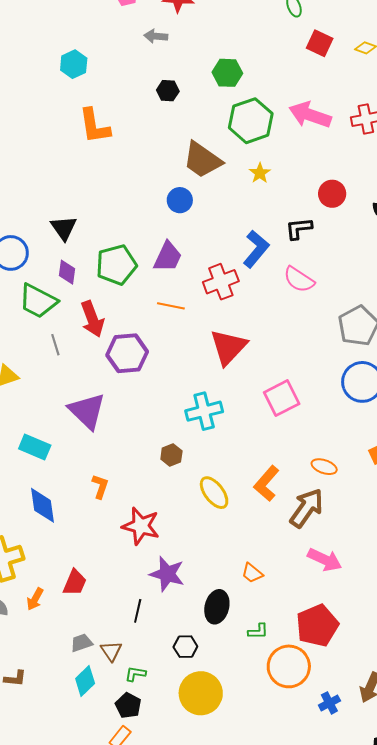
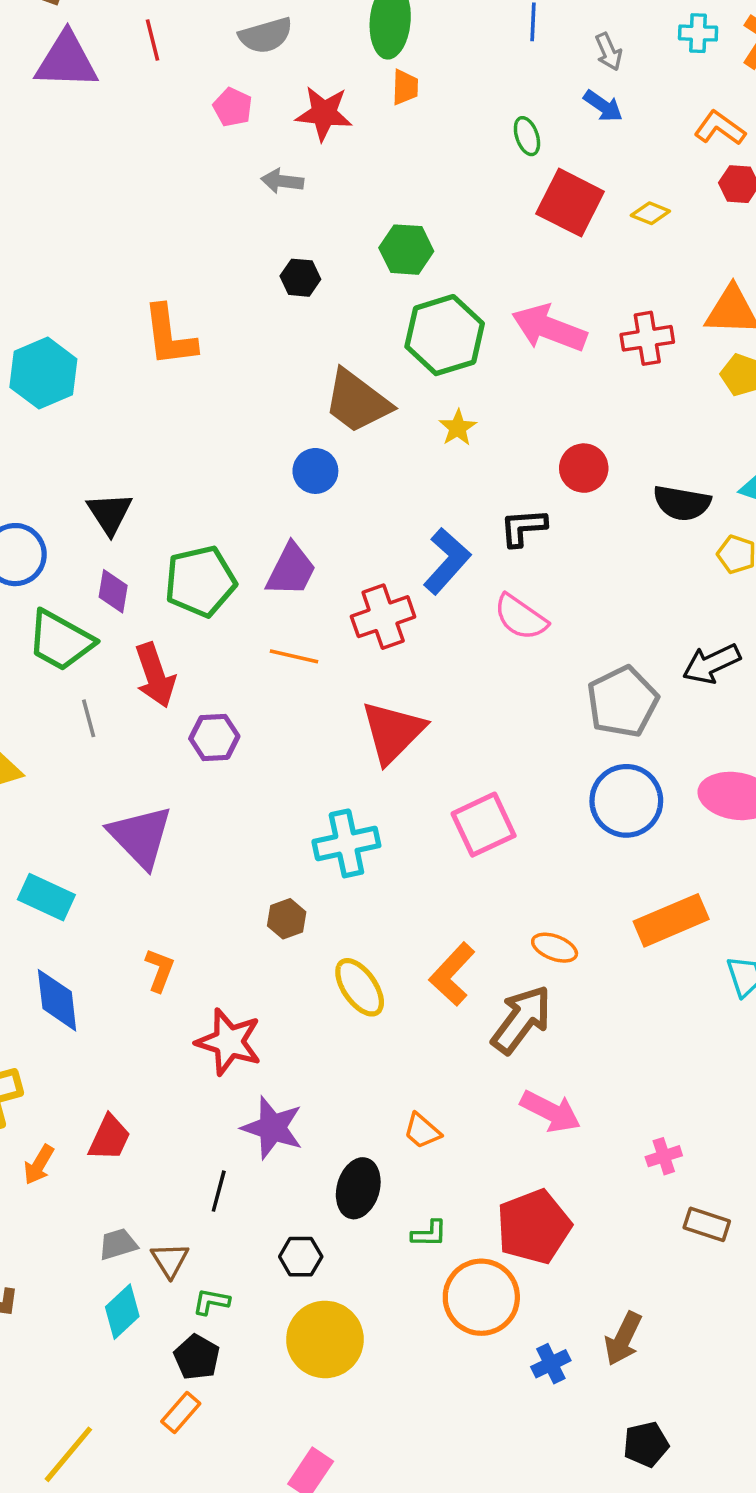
red square: (320, 43) -> (570, 203), size x1.4
cyan hexagon: (74, 64) -> (43, 373), moved, size x1.4
purple hexagon: (127, 353) -> (214, 737), size x0.7

